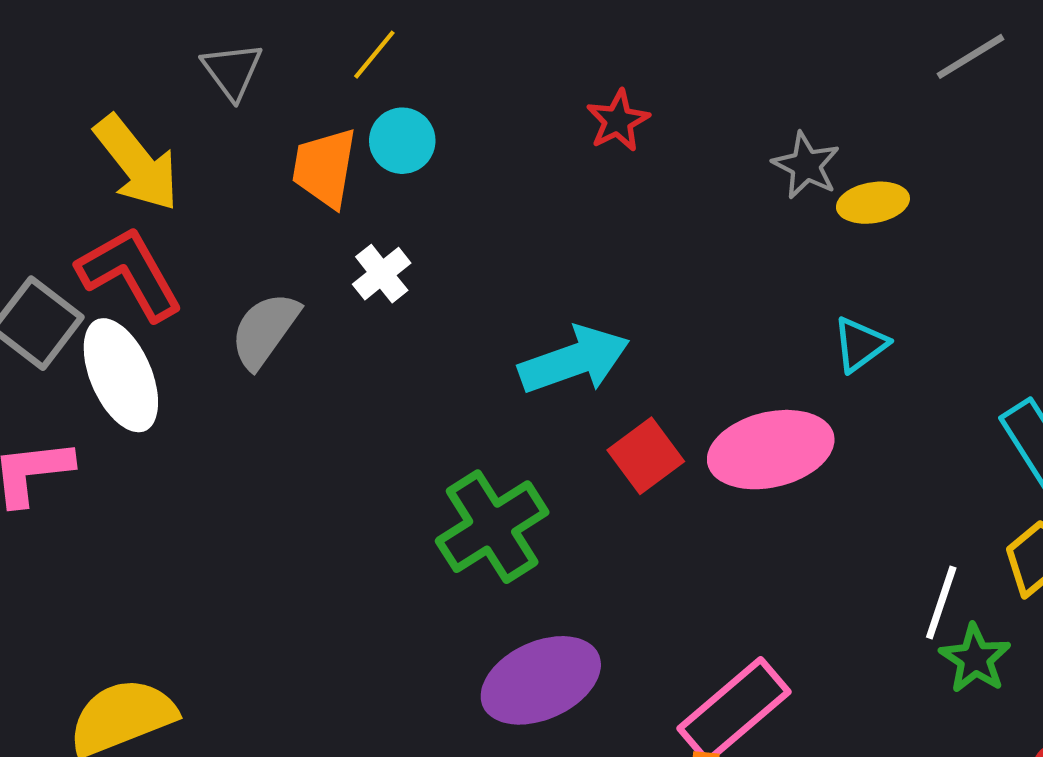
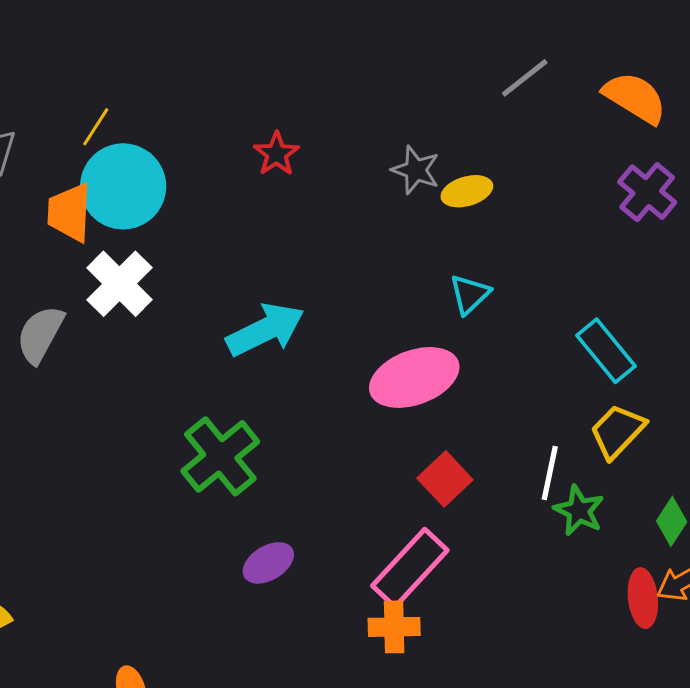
cyan circle: (402, 141) -> (123, 186), size x1.8
white cross: (382, 274) -> (120, 284), size x1.6
red square: (646, 456) -> (445, 479), moved
purple ellipse: (541, 680) -> (268, 563), size x0.6

